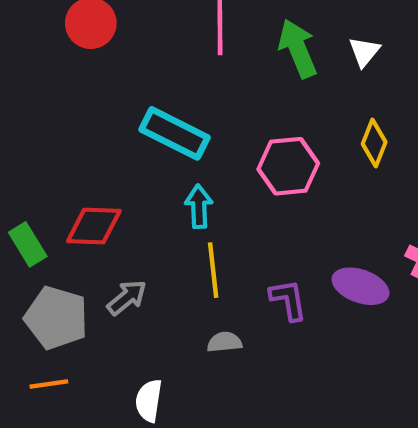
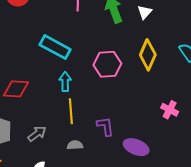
yellow diamond: (374, 143) -> (148, 55), size x1.4
purple ellipse: (360, 286) -> (136, 147), moved
gray arrow: (127, 298) -> (37, 134), moved

